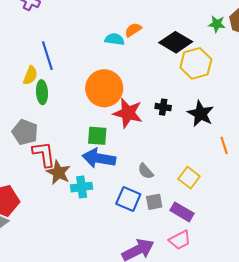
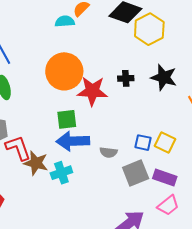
gray semicircle: (146, 171) -> (108, 152), moved, turned -30
blue square: (128, 199) -> (143, 143), moved, size x0.7
gray square: (154, 202) -> (136, 173), size x1.5

